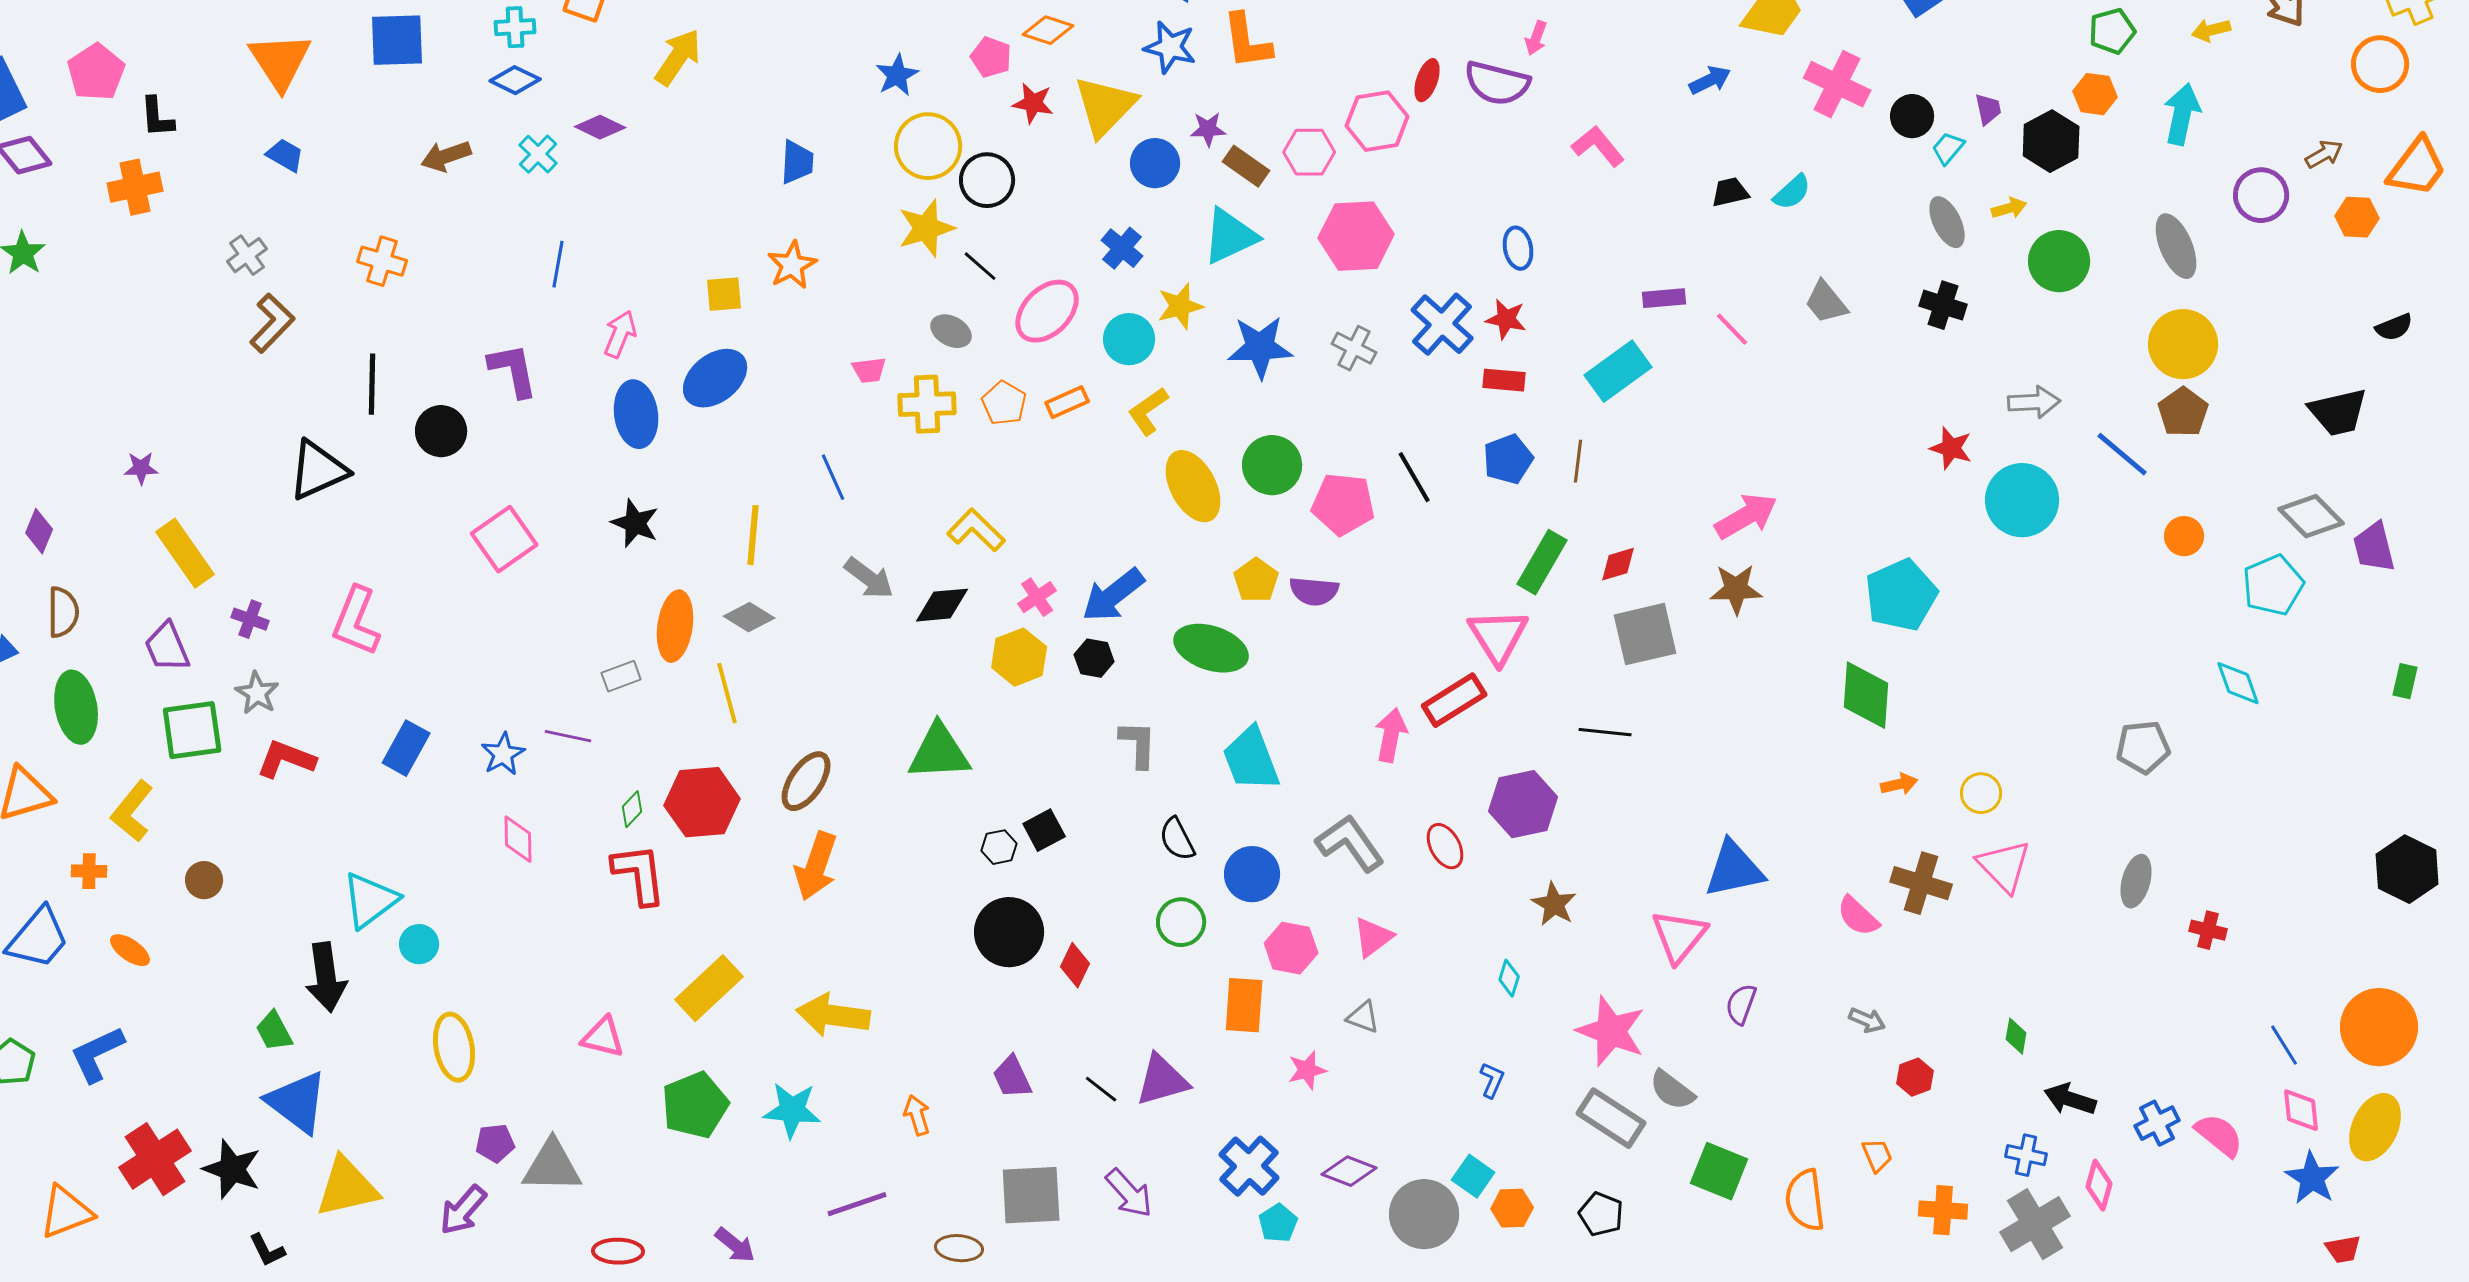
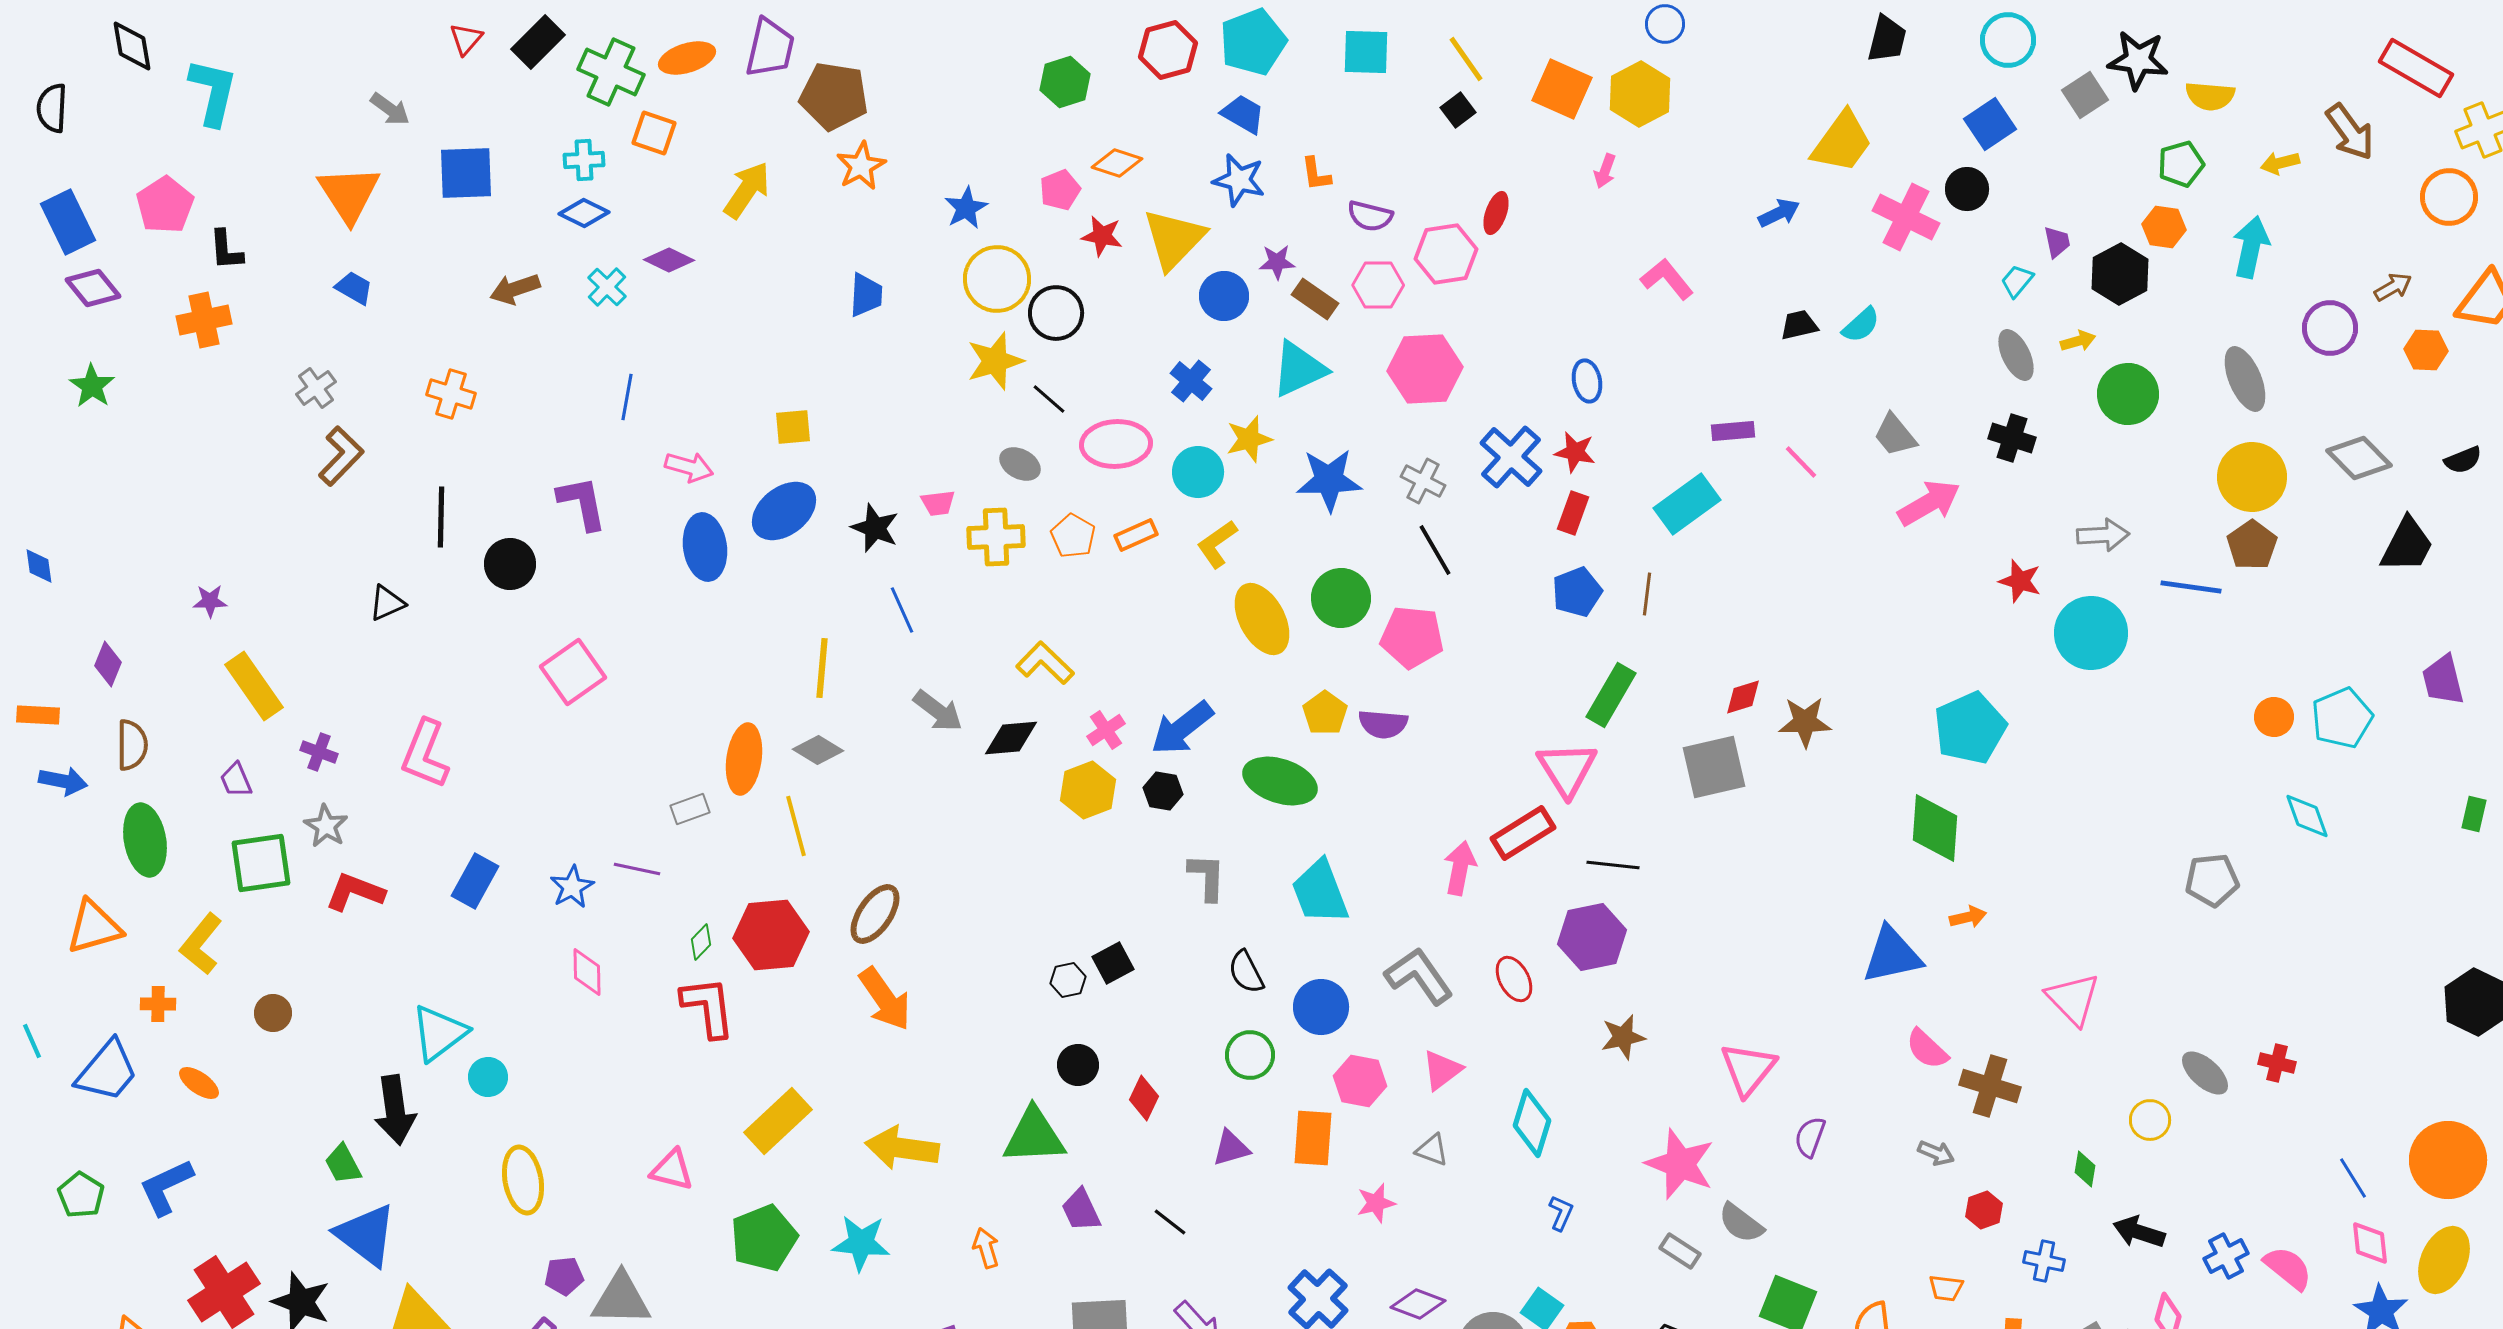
orange L-shape: (1247, 41) -> (1316, 174), size x0.6
pink pentagon: (991, 57) -> (1060, 190), turned 30
purple semicircle: (1497, 83) -> (1370, 216), moved, size x0.7
black circle: (1912, 116) -> (1967, 189), moved
orange star: (792, 265) -> (861, 166), moved
pink ellipse: (1047, 311) -> (1116, 444), turned 42
pink arrow: (620, 334) -> (689, 467), turned 84
red rectangle: (1504, 380) -> (1573, 513), turned -75
black trapezoid: (2338, 412) -> (2407, 545), turned -50
blue line: (2122, 454) -> (2191, 587), turned -32
black triangle: (318, 470) -> (387, 603), size x0.6
black line: (1414, 477) -> (1435, 550), moved
pink arrow: (1746, 516) -> (1929, 503), moved
gray diamond: (2311, 516) -> (2359, 458), moved
black star: (635, 523) -> (875, 528), moved
orange circle: (2184, 536) -> (2274, 717), moved
red diamond: (1618, 564) -> (1743, 697), moved
purple trapezoid: (167, 647) -> (236, 780), size x0.7
black line: (1605, 732) -> (1613, 865), moved
green triangle: (939, 752) -> (1034, 1136), moved
yellow circle: (1981, 793) -> (2150, 1120), moved
orange arrow: (816, 866) -> (885, 999), turned -54
blue triangle: (1734, 869) -> (1892, 955), moved
gray ellipse: (2136, 881) -> (2205, 1073), moved, turned -63
brown cross: (1921, 883) -> (1990, 1086), moved
brown star: (1554, 904) -> (1623, 1037), turned 30
black circle: (1009, 932) -> (1078, 1065), size x0.6
cyan diamond: (1509, 978) -> (1532, 1123), moved, size x1.8
purple triangle: (1162, 1080) -> (1231, 1148), moved, size x0.7
gray rectangle: (1611, 1118) -> (1680, 1251), size x0.6
orange trapezoid: (1877, 1155) -> (1946, 1288), turned 120
blue cross: (2026, 1155) -> (2044, 1261), moved

